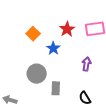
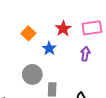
purple arrow: (86, 64) -> (85, 54), moved

